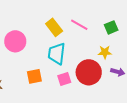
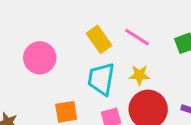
yellow star: (105, 52) -> (139, 75), moved

